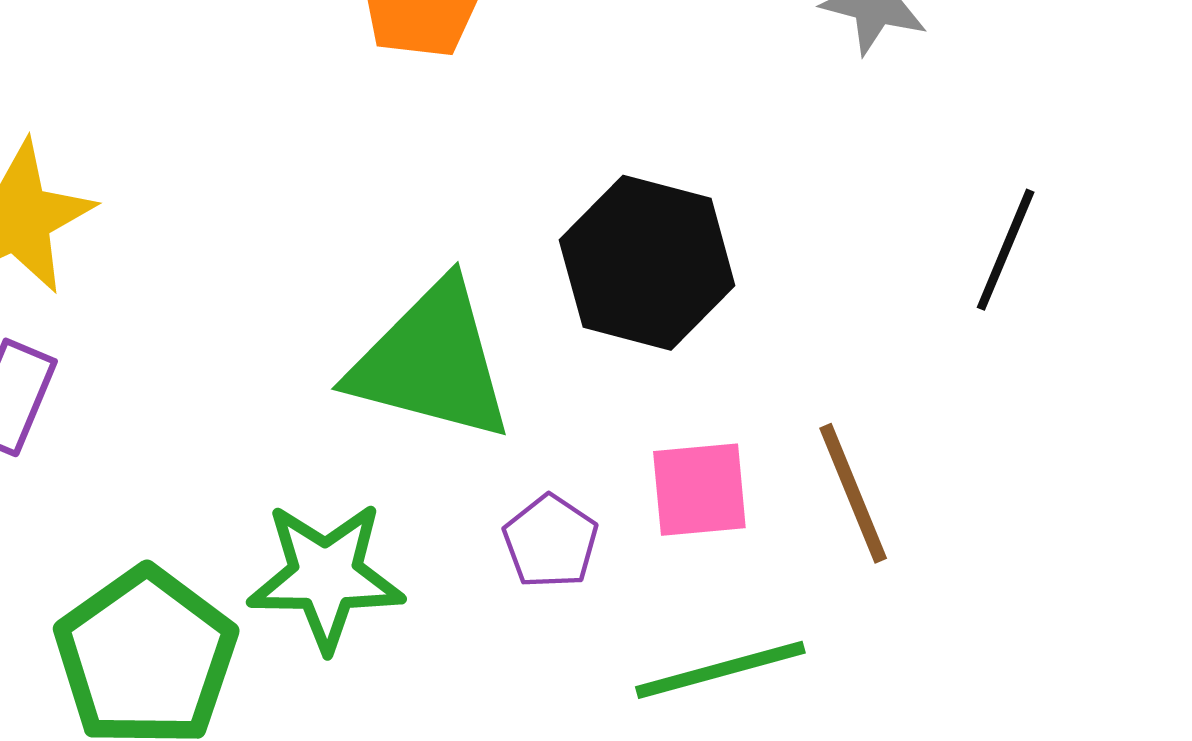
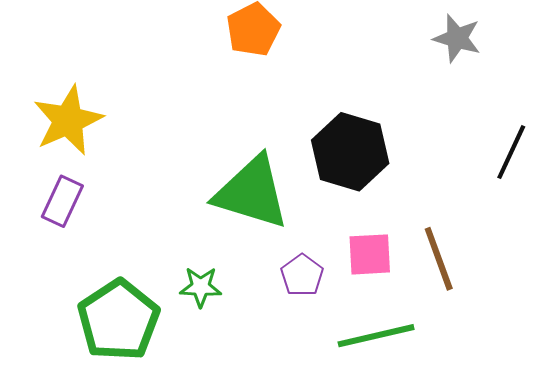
green star: (326, 576) -> (201, 287), size x0.6

